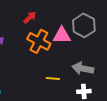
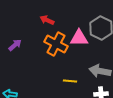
red arrow: (30, 17) -> (47, 20), turned -112

